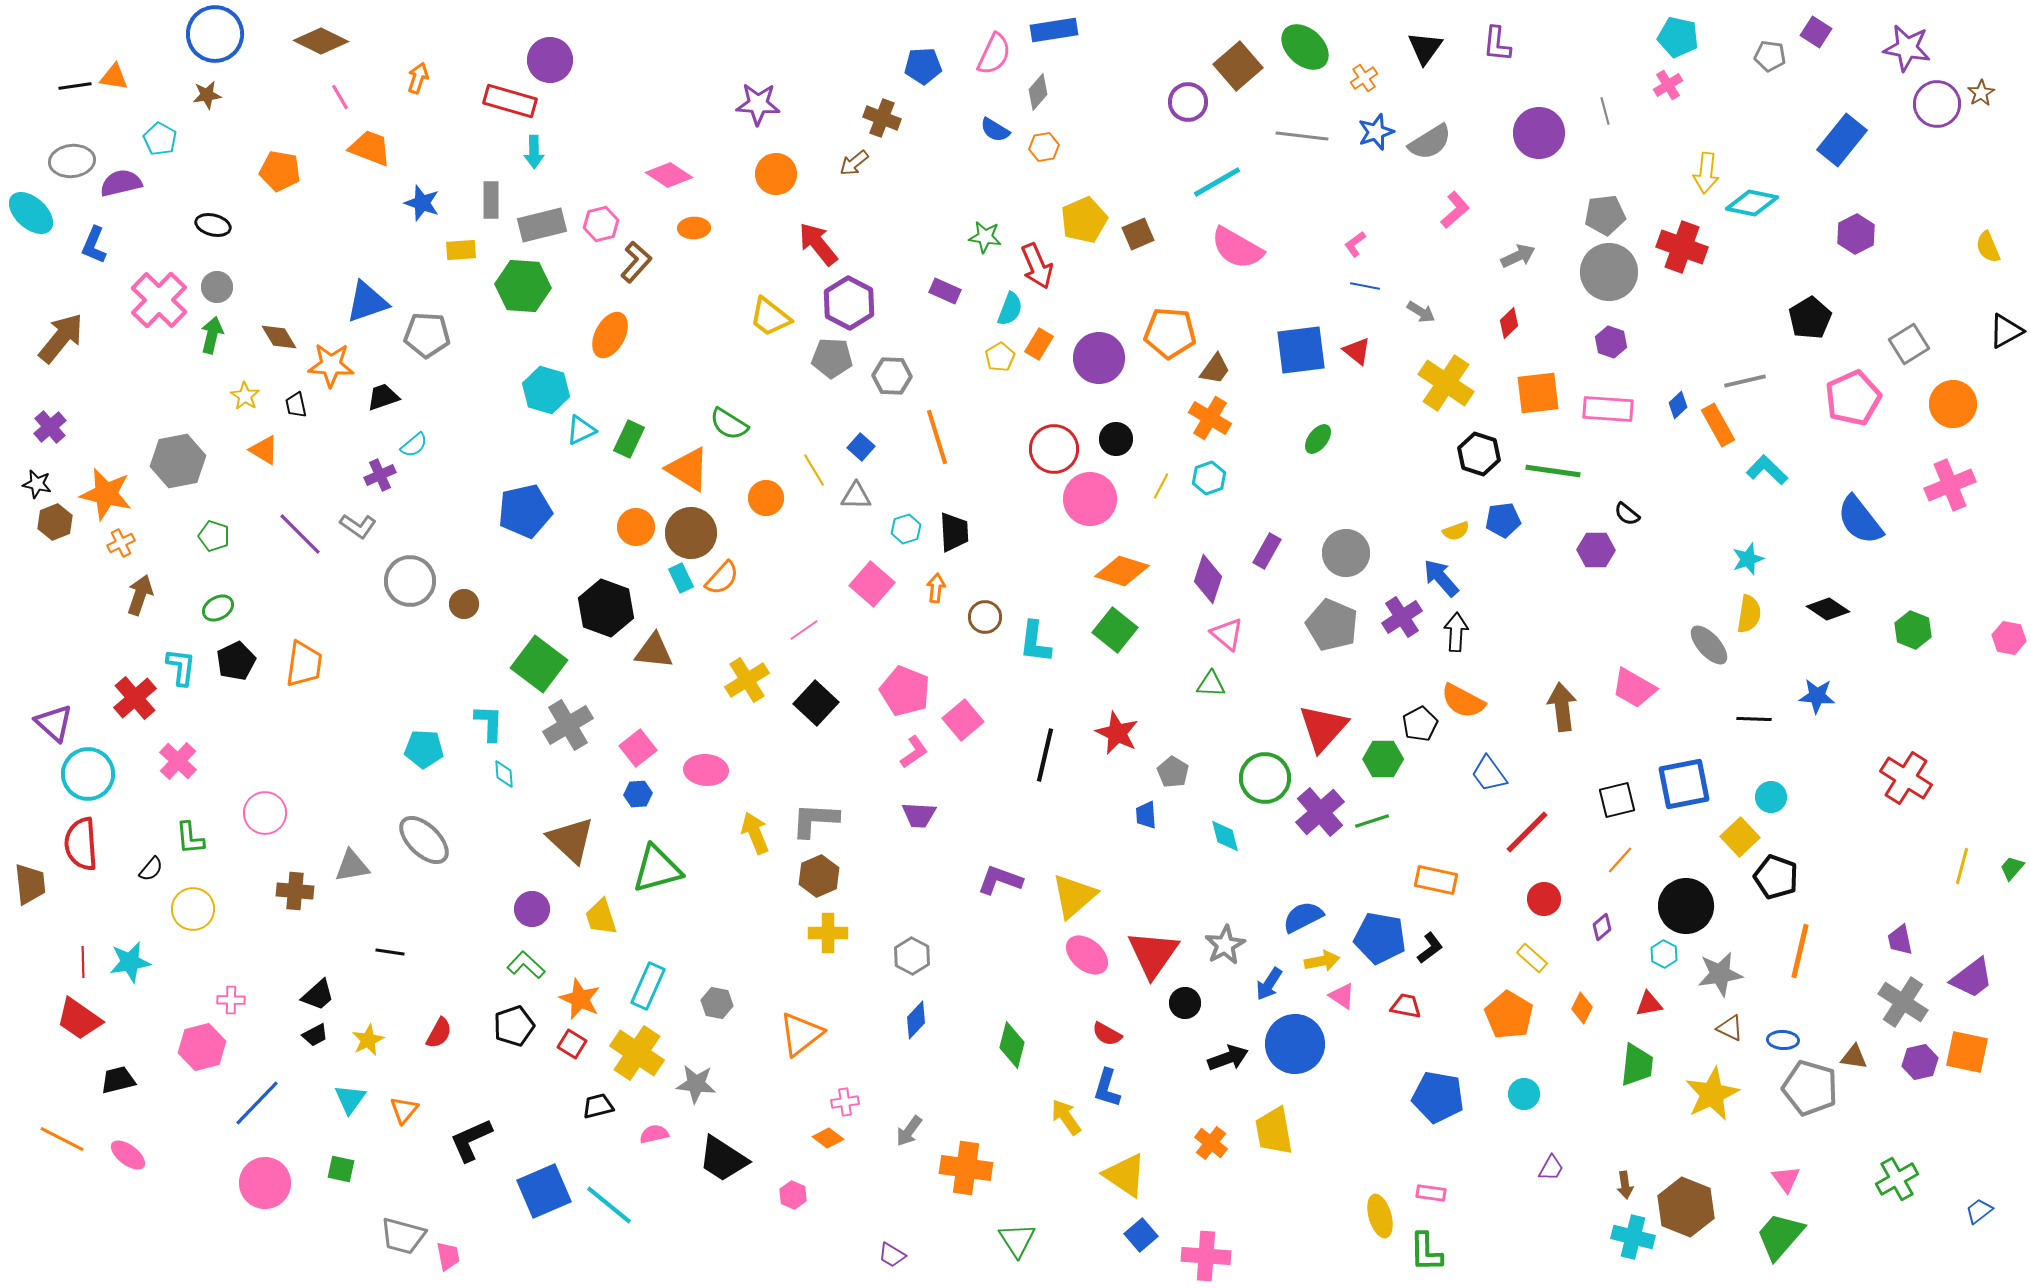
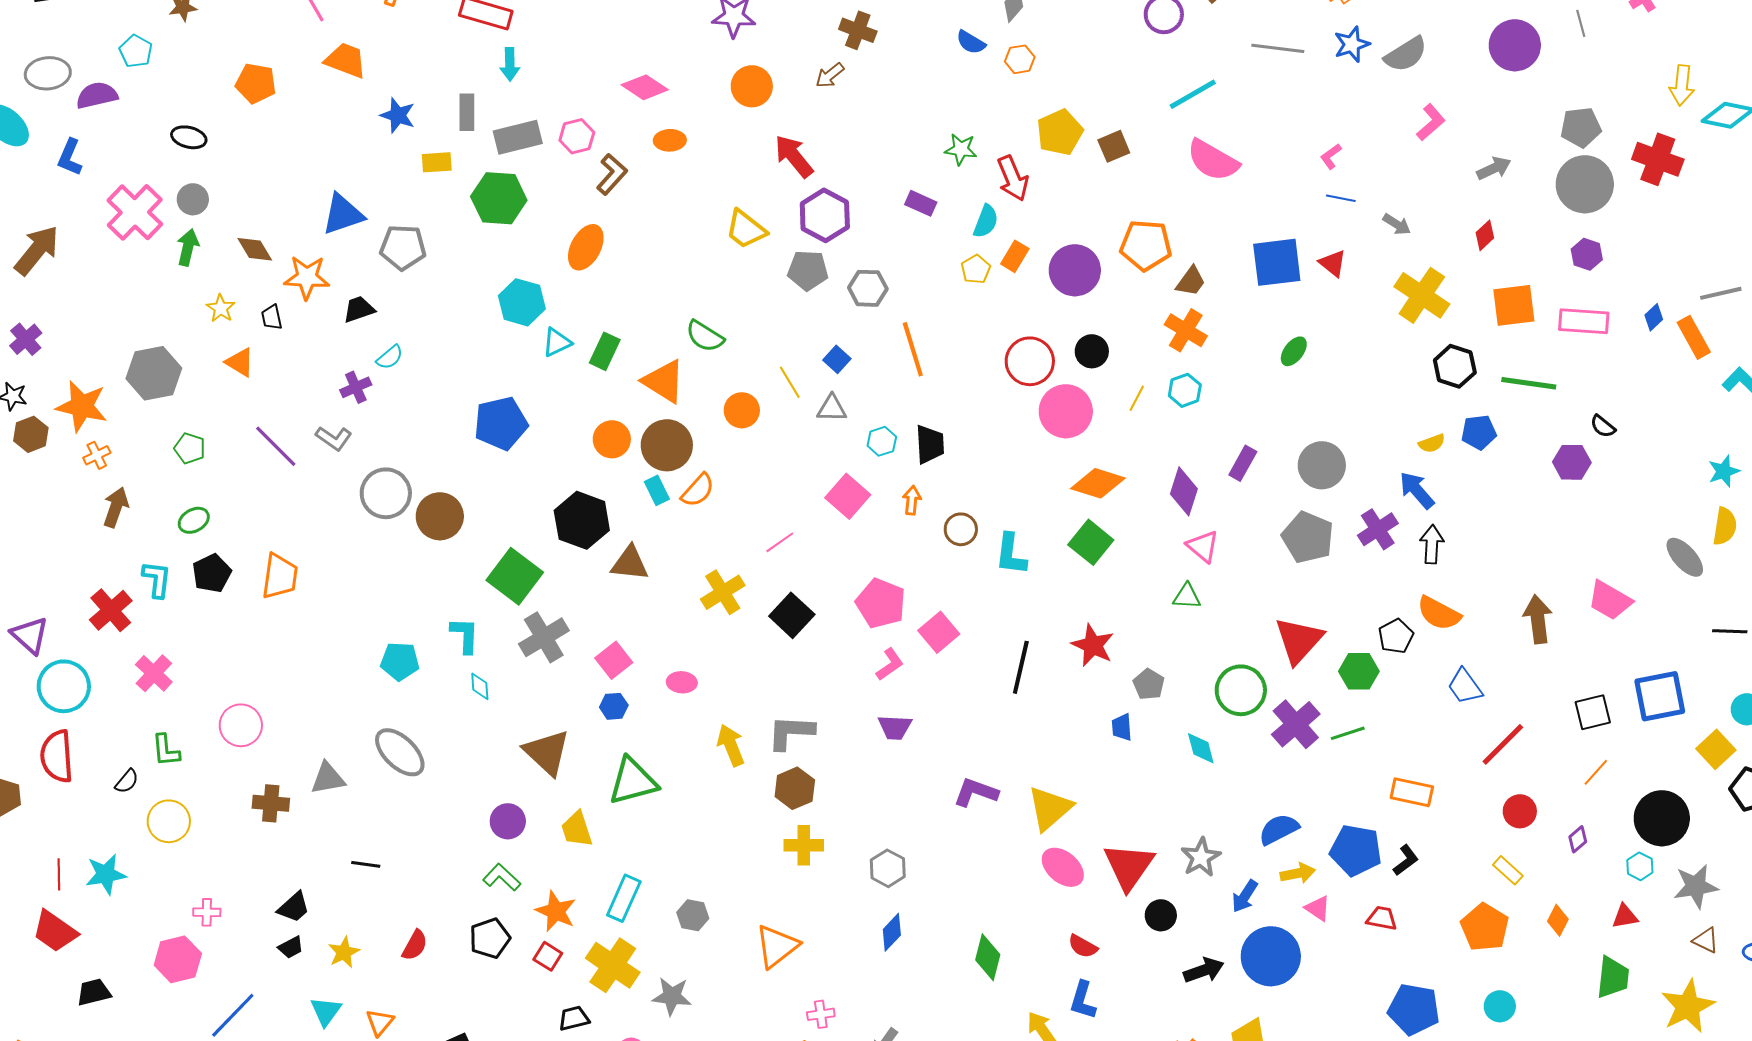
brown circle: (464, 604) -> (440, 516), size x1.6
pink ellipse: (706, 770) -> (682, 682), size x0.7

